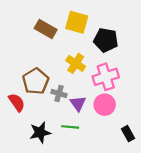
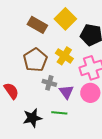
yellow square: (77, 22) -> (65, 19), turned 30
brown pentagon: (36, 81) -> (35, 60), moved

